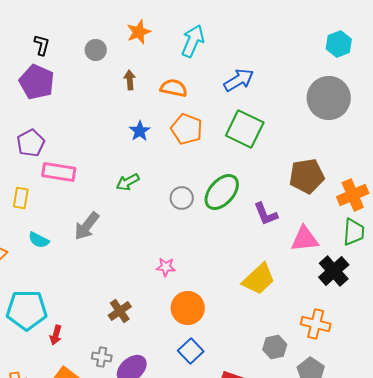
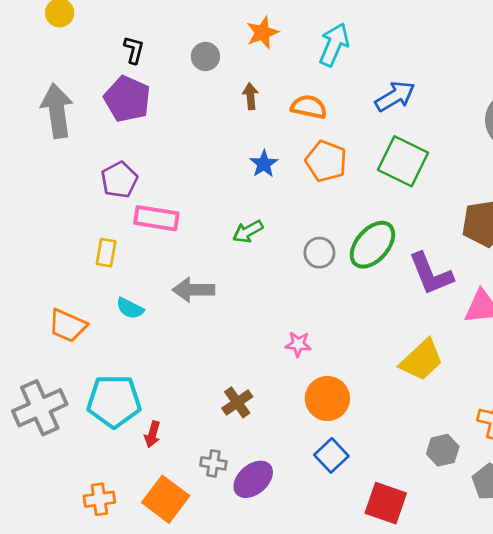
purple L-shape: (266, 214) -> (431, 274), size x1.4
gray arrow: (87, 226) -> (194, 290), turned 52

